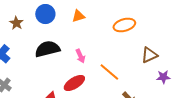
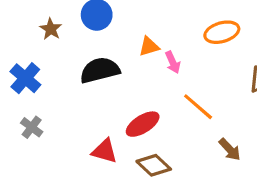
orange triangle: (78, 16) -> (149, 46), moved
pink arrow: (80, 56) -> (173, 62), moved

